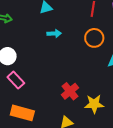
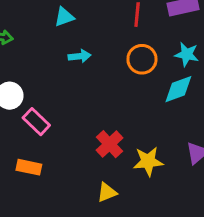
pink rectangle: (16, 80) -> (36, 122), moved
orange rectangle: (22, 113) -> (29, 167), moved, size x0.7

